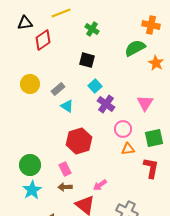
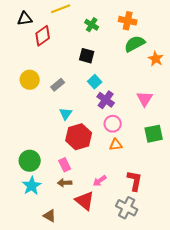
orange cross: (151, 25) -> (128, 21), moved
cyan triangle: (67, 106) -> (66, 114), moved, turned 32
pink circle: (123, 129) -> (113, 124), moved
orange triangle: (128, 149) -> (116, 145), moved
red L-shape: (151, 168) -> (135, 181), moved

